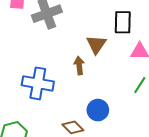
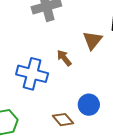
brown arrow: (79, 66) -> (64, 58), moved, turned -36

